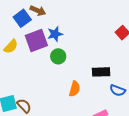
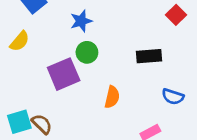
purple square: (36, 41) -> (64, 74), moved
black rectangle: (101, 72) -> (149, 56), moved

